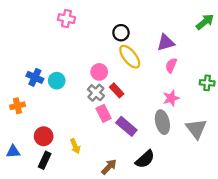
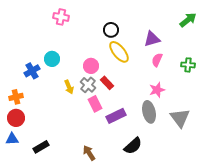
blue cross: (35, 77) -> (32, 71), turned 35
cyan circle: (57, 81) -> (52, 59), moved
green cross: (207, 83) -> (188, 65), moved
purple rectangle: (126, 126) -> (116, 116), turned -66
red circle: (44, 136) -> (16, 118), moved
yellow arrow: (75, 146) -> (69, 87), moved
black rectangle: (45, 160) -> (41, 147), turned 35
brown arrow: (109, 167) -> (89, 153), moved, turned -77

